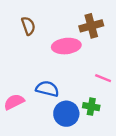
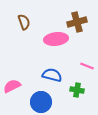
blue semicircle: (47, 89) -> (52, 75), moved
blue circle: (66, 114) -> (41, 102), moved

